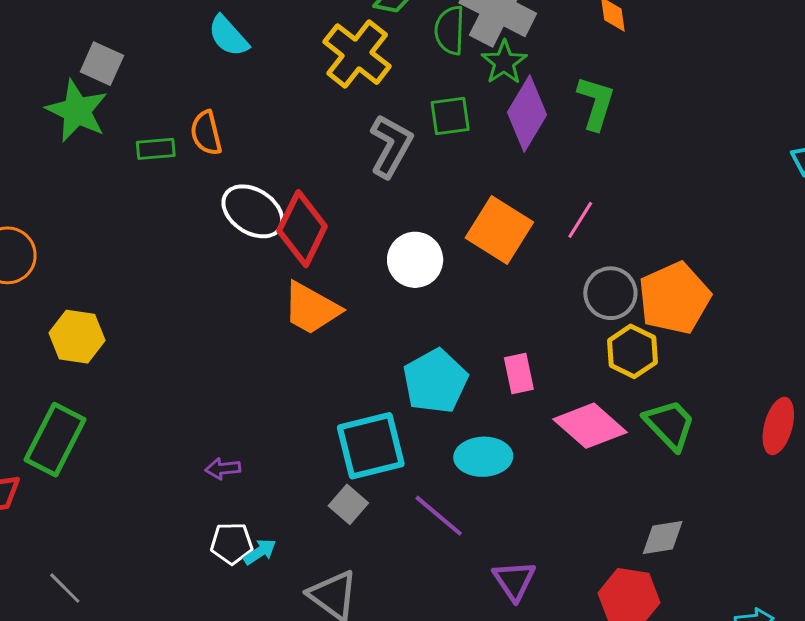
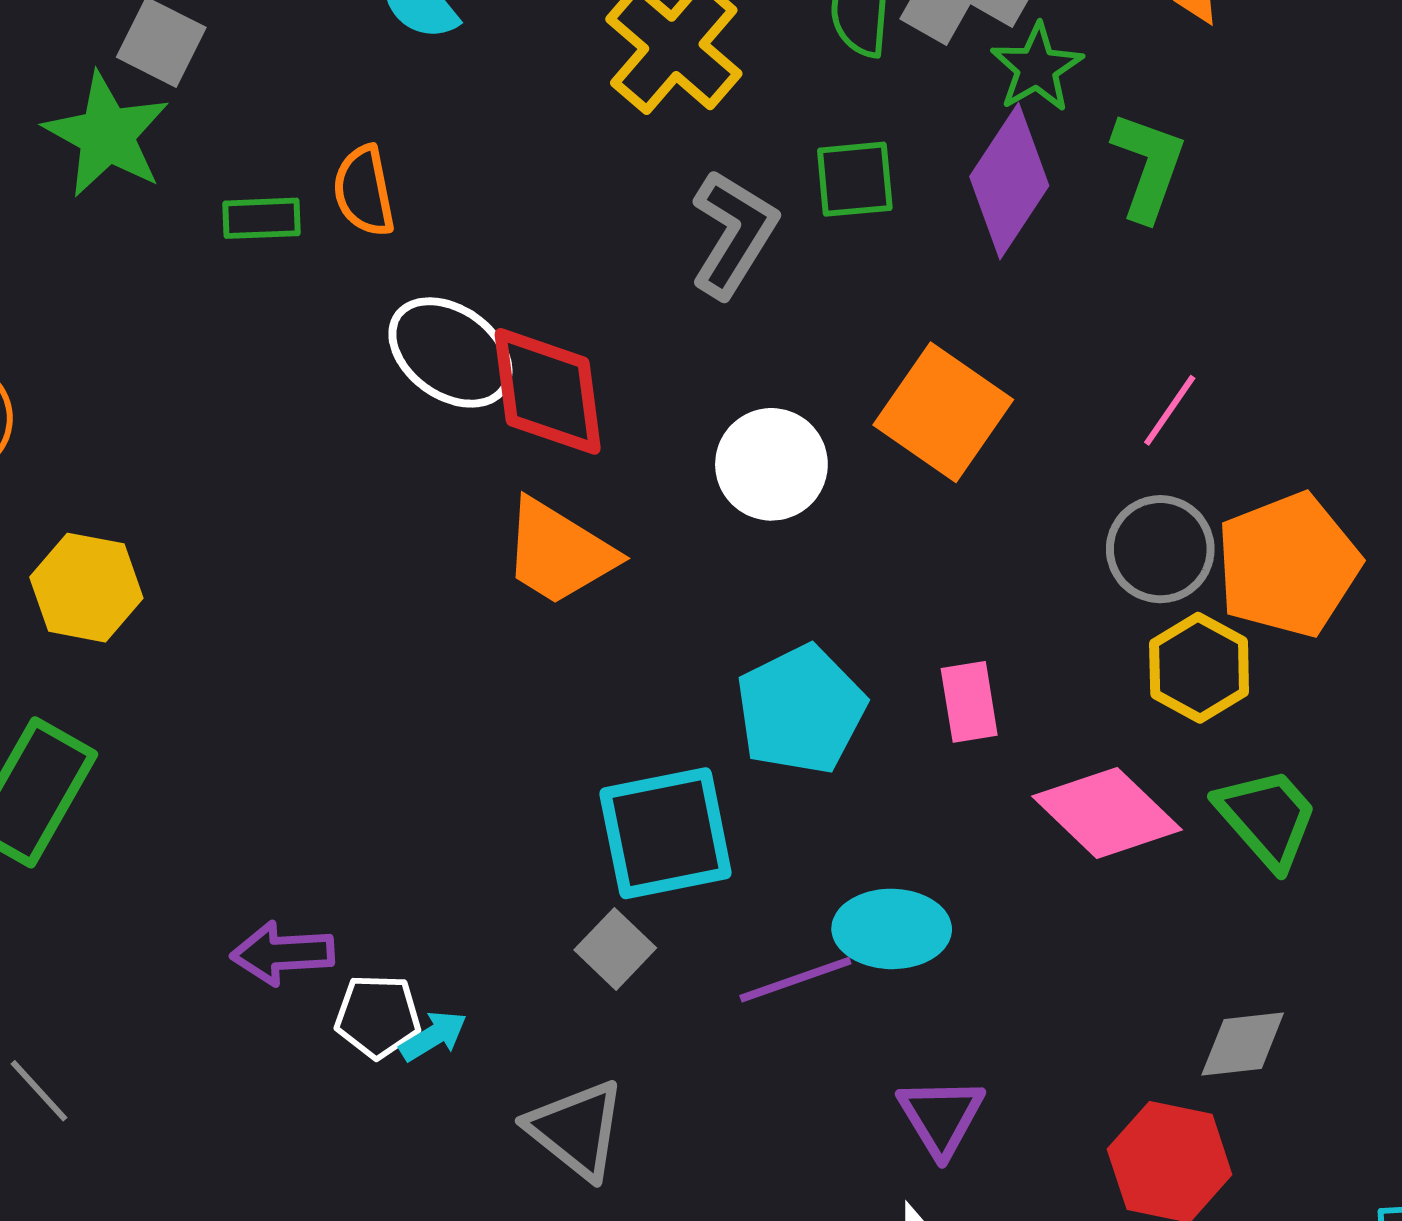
green star: (504, 62) -> (1037, 68), moved
pink line: (580, 220) -> (1170, 410), moved
red diamond: (302, 229) -> (548, 391), turned -36
cyan ellipse: (483, 457) -> (892, 929), moved
purple arrow: (223, 469) -> (283, 953), moved, size x1.4
purple line: (439, 516) -> (795, 980), turned -62

